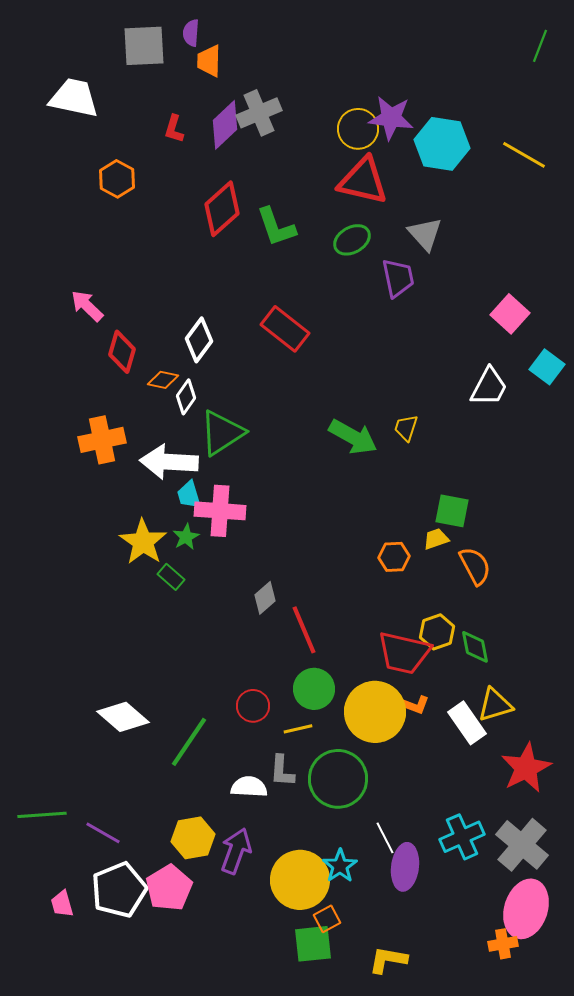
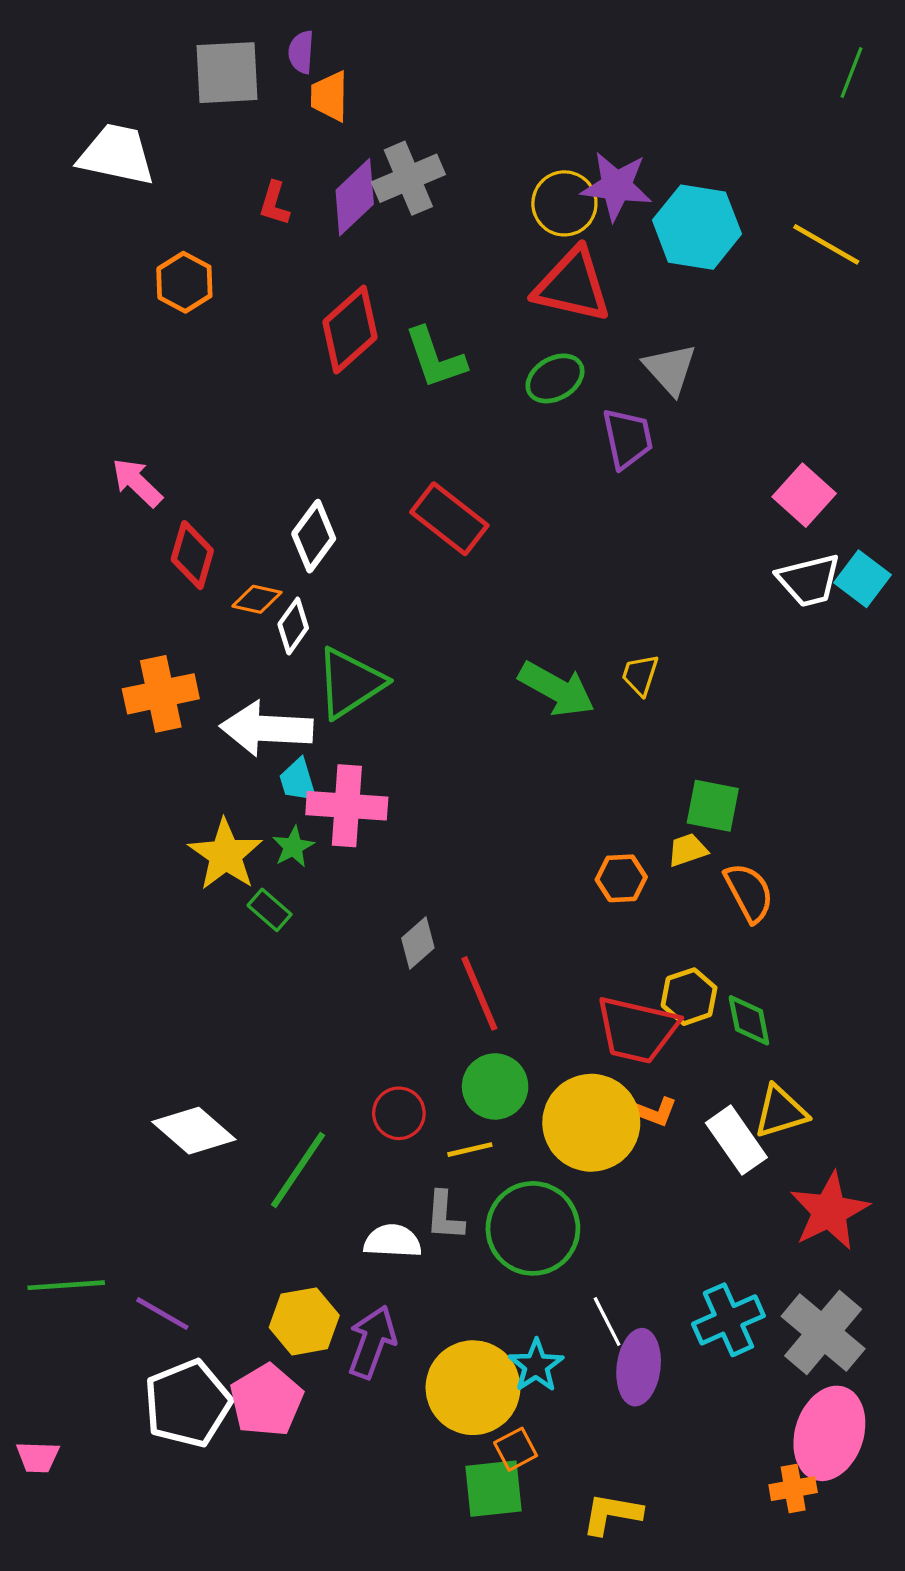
white trapezoid: (489, 387) -> (809, 580), moved, turned 48
pink trapezoid: (62, 904) -> (38, 1457), moved, turned -72

